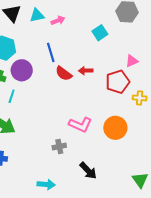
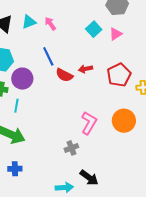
pink arrow: (58, 20) -> (50, 24), turned -96
pink triangle: (132, 61) -> (116, 34), moved
pink L-shape: (80, 125) -> (89, 123), turned -75
black arrow: (88, 171) -> (89, 178), moved

